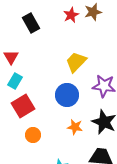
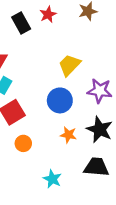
red star: (71, 15) -> (48, 14), moved

